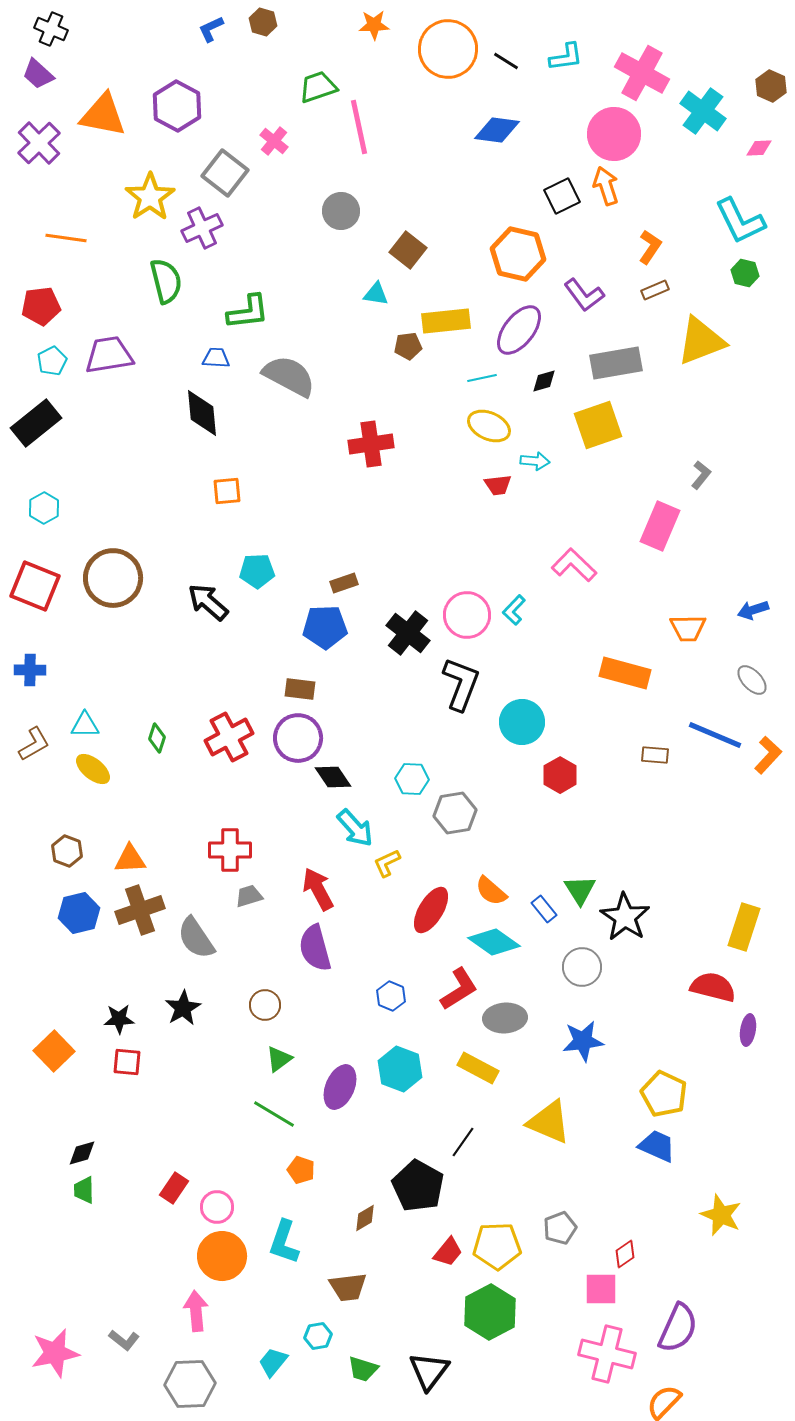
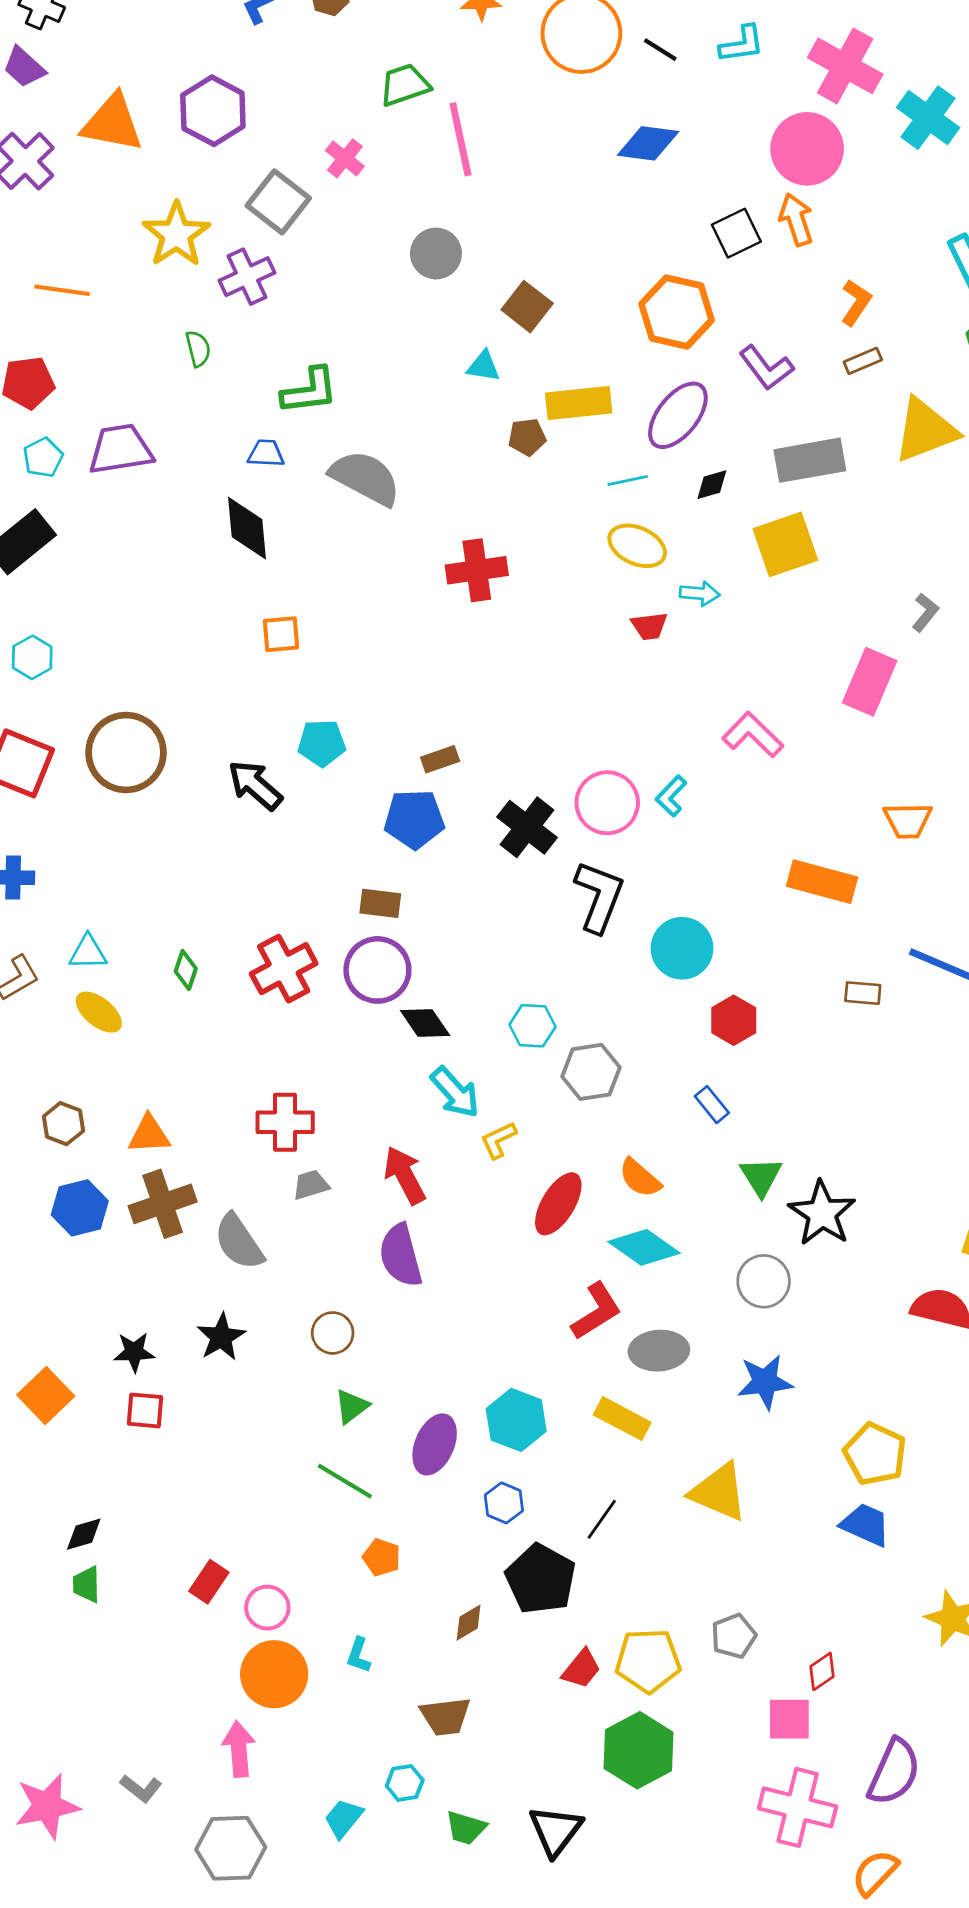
green semicircle: (166, 281) -> (198, 349), size x0.6
blue rectangle: (544, 909) -> (712, 1105), moved
blue hexagon: (391, 996) -> (504, 1503), moved
cyan L-shape: (284, 1242) -> (358, 1655), size x0.6

